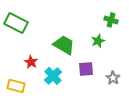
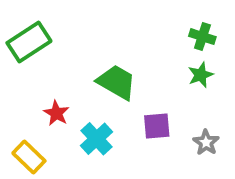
green rectangle: (16, 23) -> (29, 42), turned -60
green star: (98, 41) -> (201, 75), moved
yellow rectangle: (16, 86) -> (29, 157), turned 30

